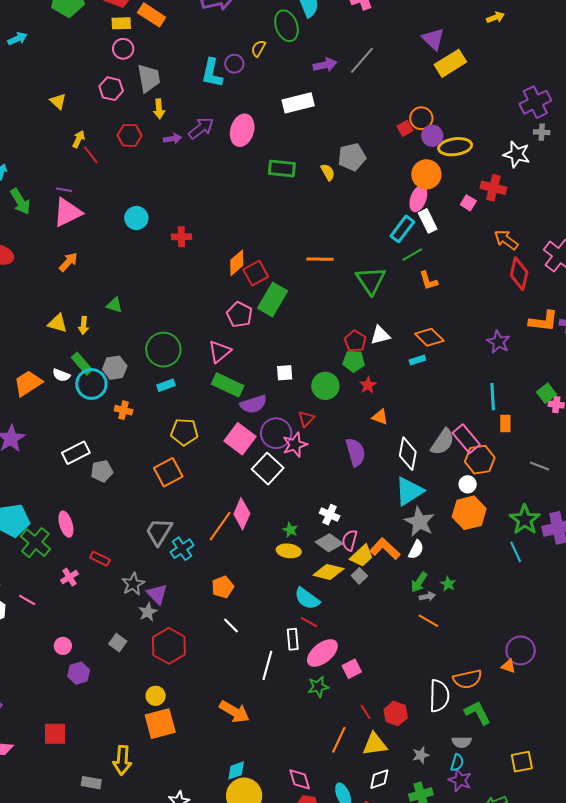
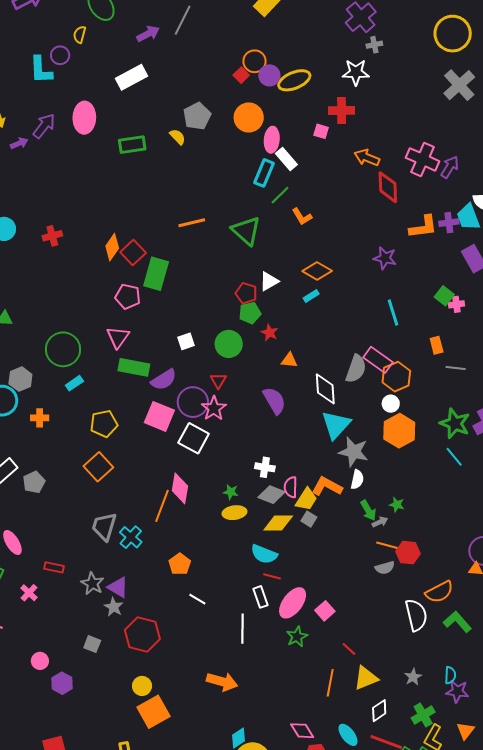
orange circle: (426, 174) -> (249, 117), moved
orange rectangle: (505, 423) -> (437, 345), moved
green arrow: (419, 582) -> (368, 510), turned -50
red hexagon: (396, 714) -> (408, 553), moved
gray semicircle: (462, 742) -> (385, 568), moved

